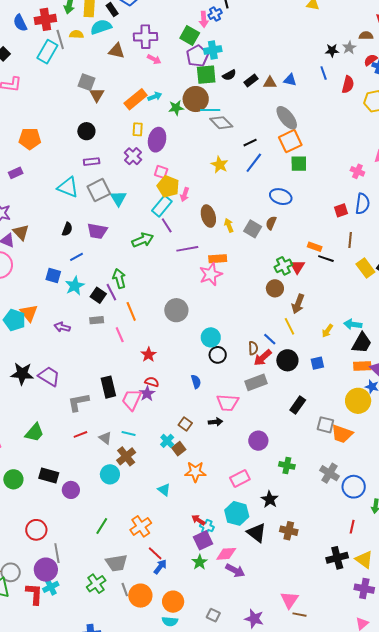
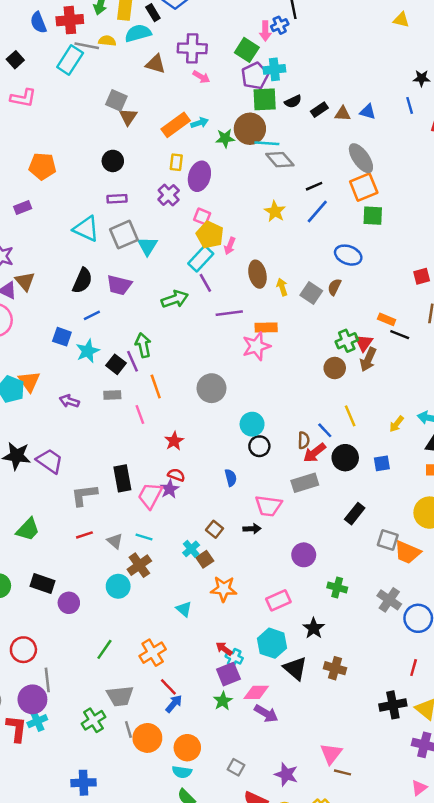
gray line: (60, 39) -> (87, 46), turned -66
black semicircle: (67, 229) -> (82, 281), size x1.5
brown arrow: (298, 304) -> (368, 360), moved

